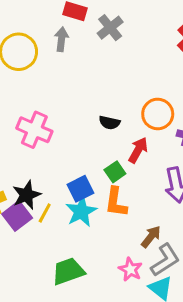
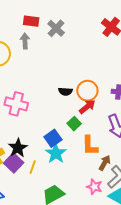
orange circle: (158, 114) -> (87, 91), moved
red arrow: (138, 150) -> (87, 107), turned 30
orange L-shape: (116, 202) -> (90, 146), moved
yellow line: (45, 213) -> (33, 167), moved

